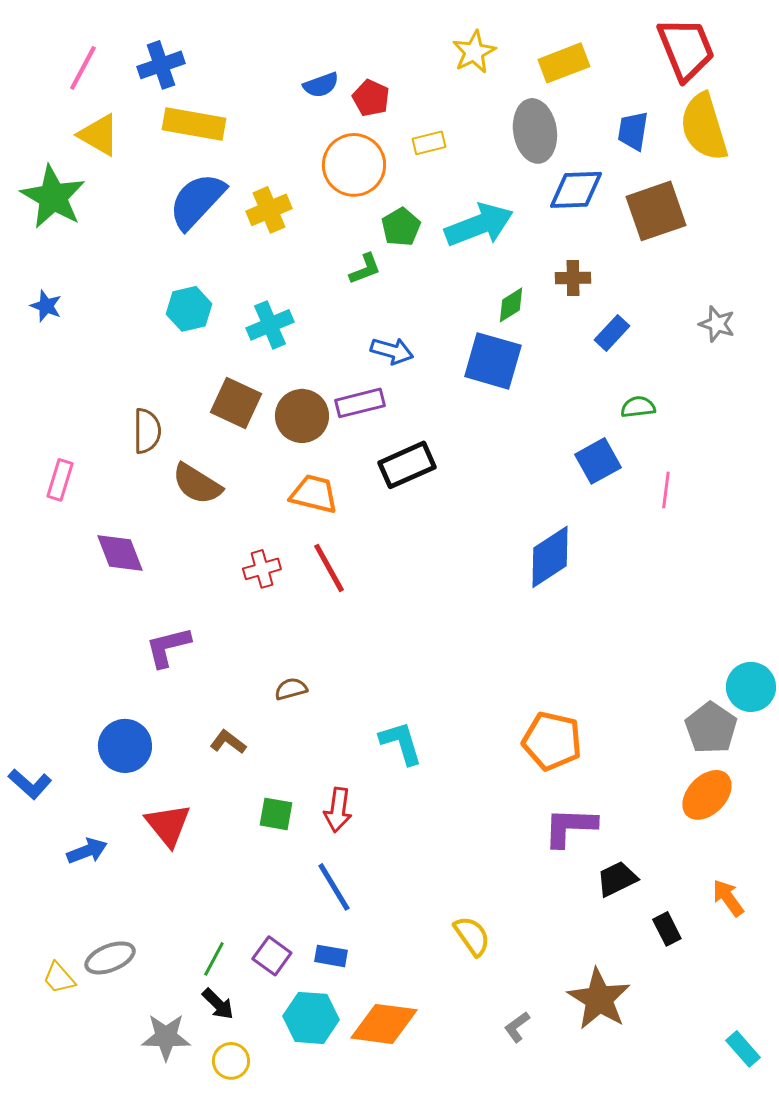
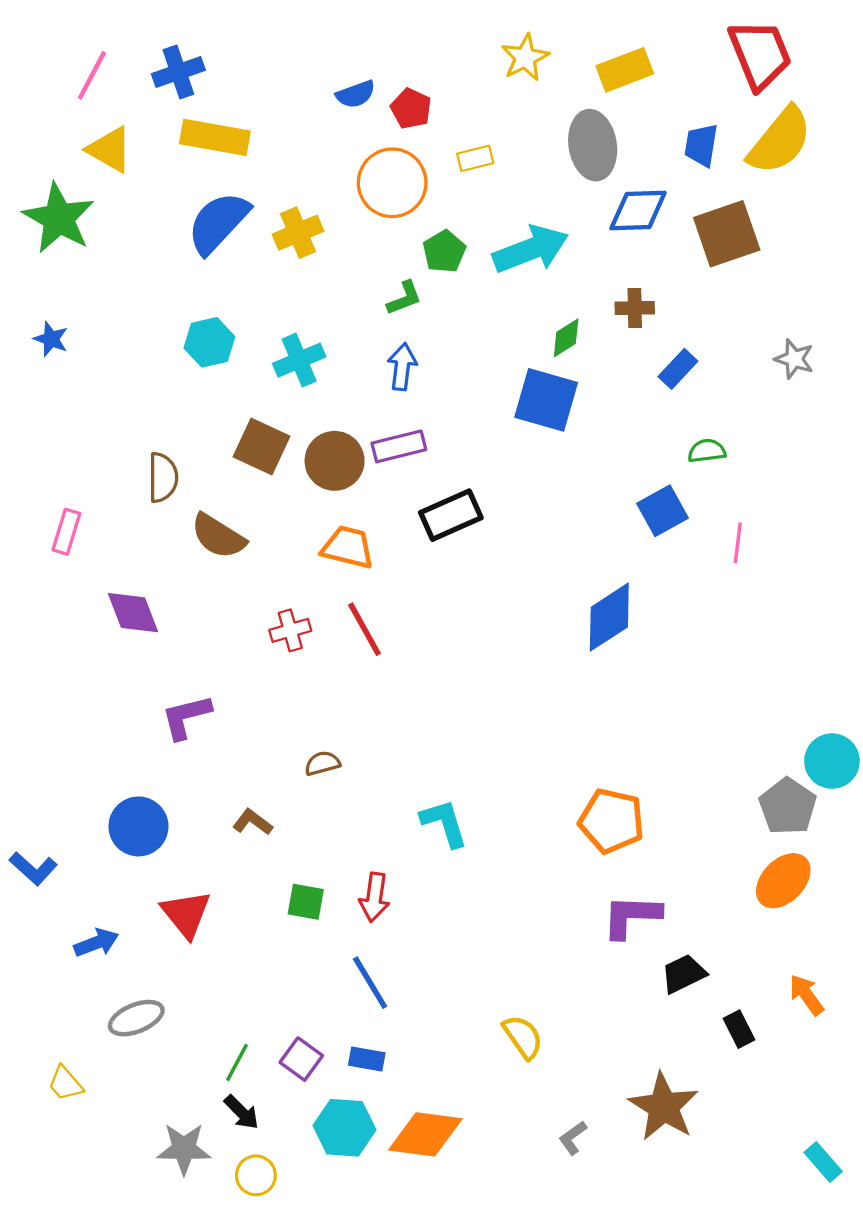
yellow semicircle: (704, 127) -> (780, 141), turned -124
blue arrow: (392, 351) -> (402, 367), moved, turned -99
gray ellipse: (110, 958) -> (136, 1018), moved

